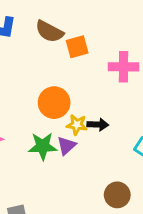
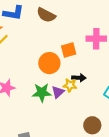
orange square: (77, 47) -> (69, 50), moved
yellow star: (77, 125) -> (70, 85), moved

